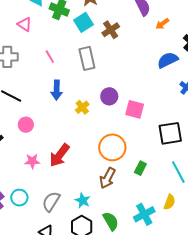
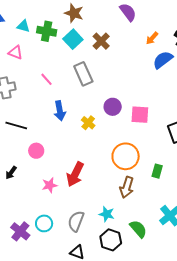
orange arrow: (162, 24) -> (152, 38), moved

